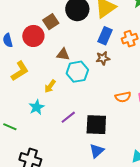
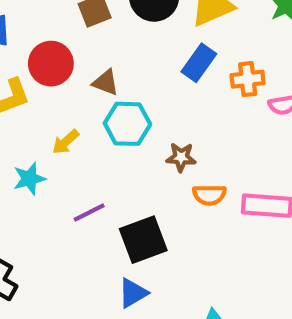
red circle: (33, 36) -> (51, 64), moved
brown star: (103, 58) -> (181, 157), moved
black square: (96, 125) -> (143, 240), turned -35

